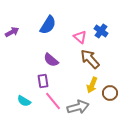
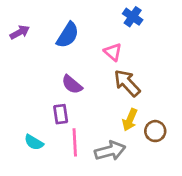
blue cross: (101, 31) -> (133, 17), moved
purple arrow: (12, 32) -> (20, 32), moved
pink line: (53, 101) -> (75, 142), turned 36

